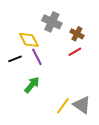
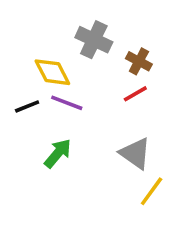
purple line: (37, 57) -> (67, 103), turned -42
gray triangle: (82, 105) -> (135, 153), moved
yellow line: (63, 106) -> (152, 191), moved

